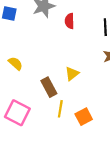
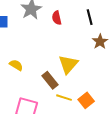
yellow triangle: (72, 74) -> (68, 64), size x1.5
yellow line: (60, 109) -> (64, 98), turned -70

